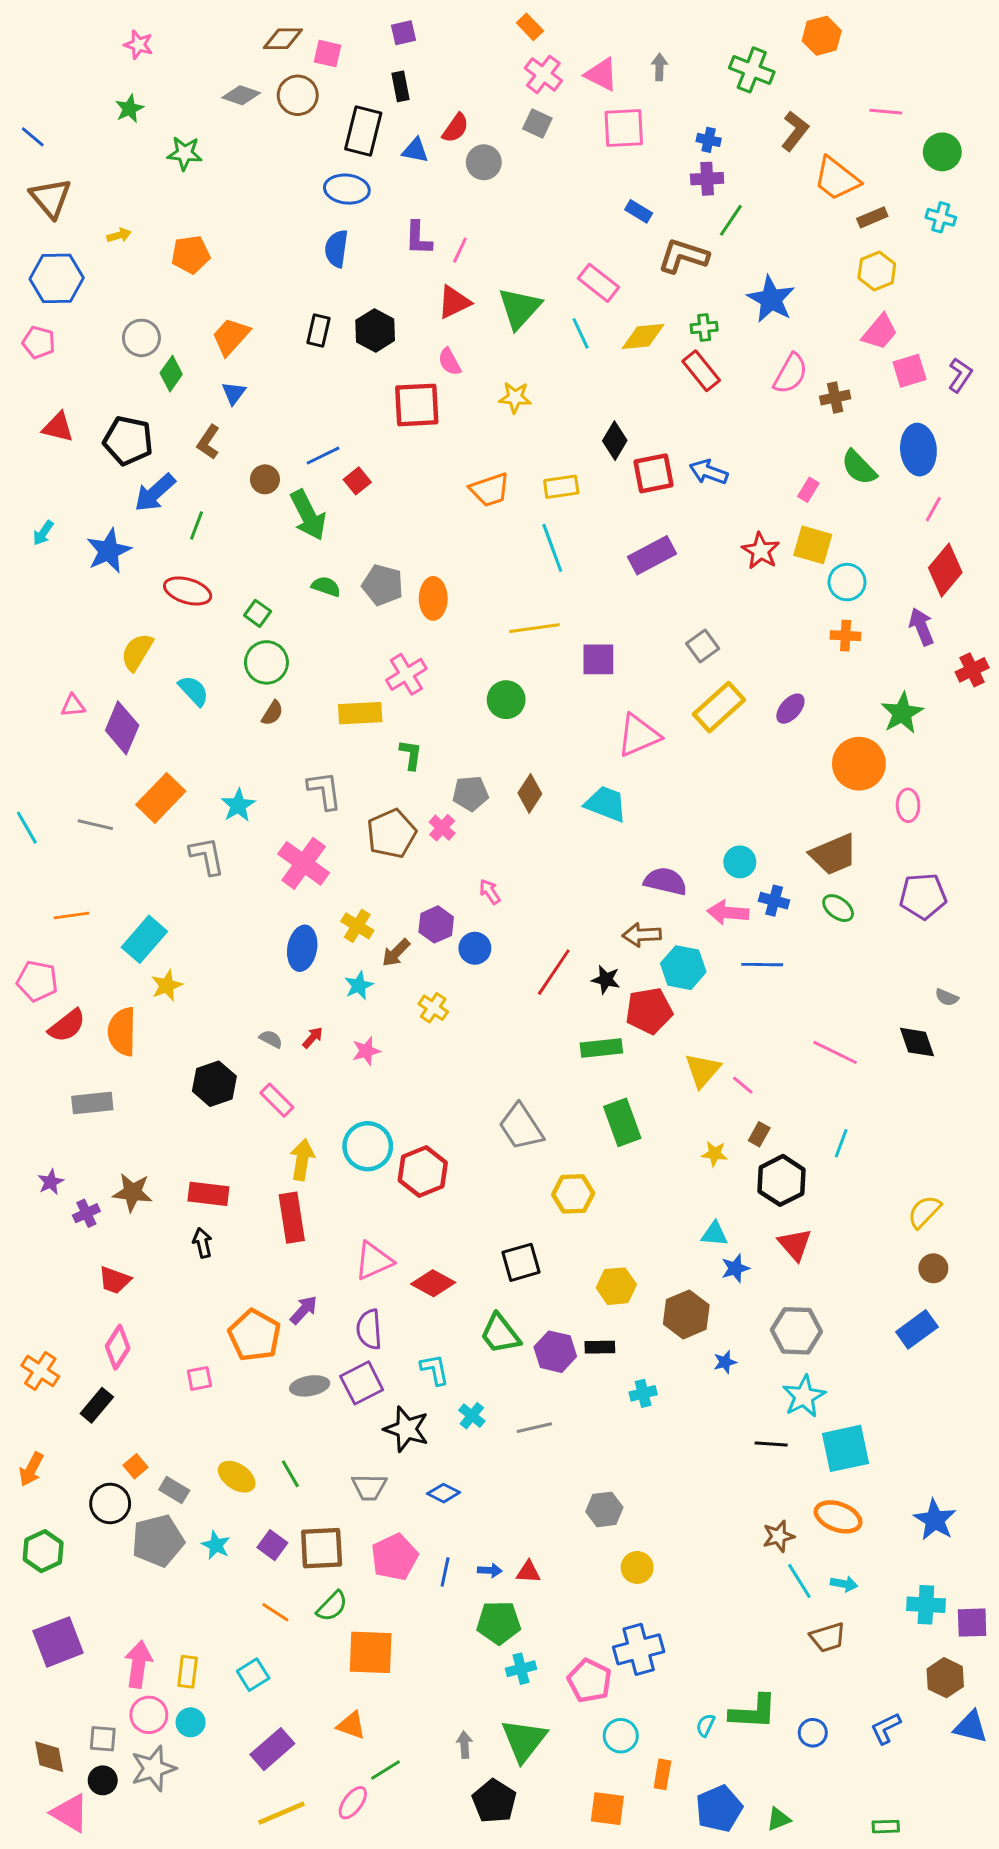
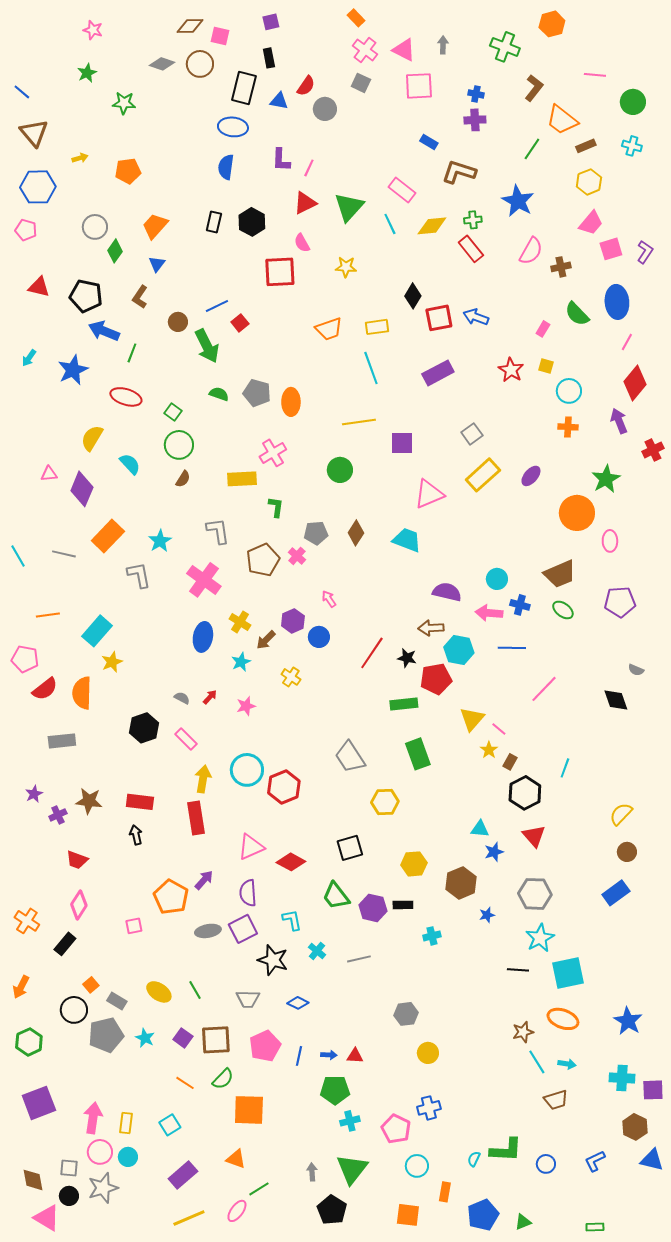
green line: (731, 220) -> (532, 149), moved
blue arrow: (155, 493) -> (104, 331), turned 64
yellow square: (813, 545) -> (546, 366), size x0.6
pink line: (835, 1052) -> (544, 689), moved, turned -72
yellow star: (715, 1154) -> (489, 750), moved, turned 30
blue cross: (639, 1649) -> (429, 1108), size x0.7

